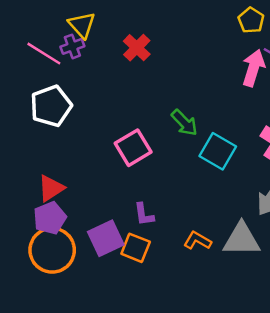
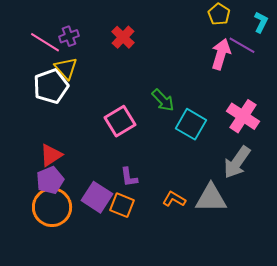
yellow triangle: (82, 25) -> (66, 68), moved
purple square: (106, 238) -> (97, 197), turned -32

